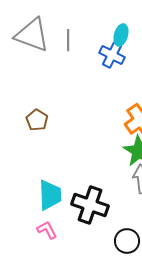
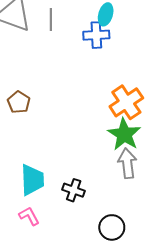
blue cross: (112, 55) -> (96, 35), turned -30
black cross: (90, 205) -> (74, 190), size x0.6

